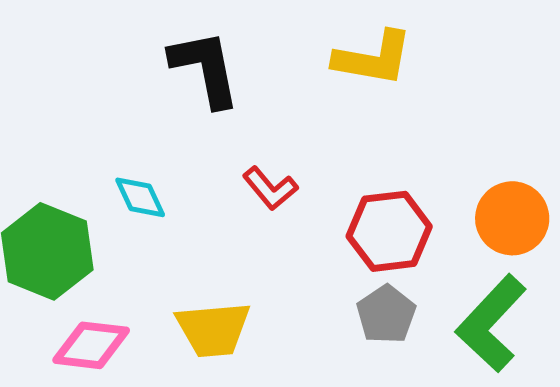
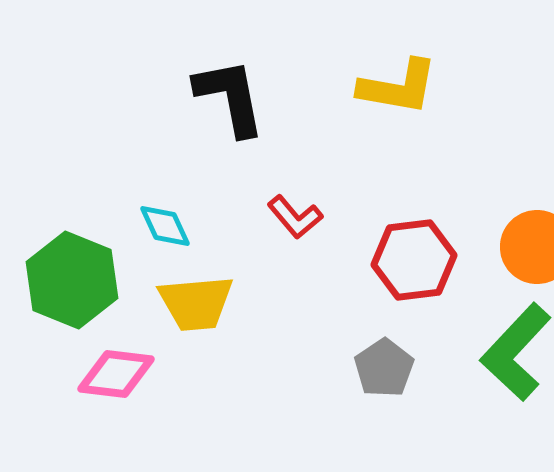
gray pentagon: (386, 314) -> (384, 368), moved
yellow trapezoid: (213, 329) -> (196, 303), moved

